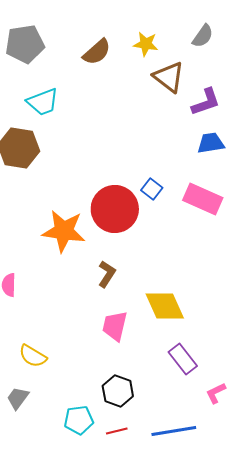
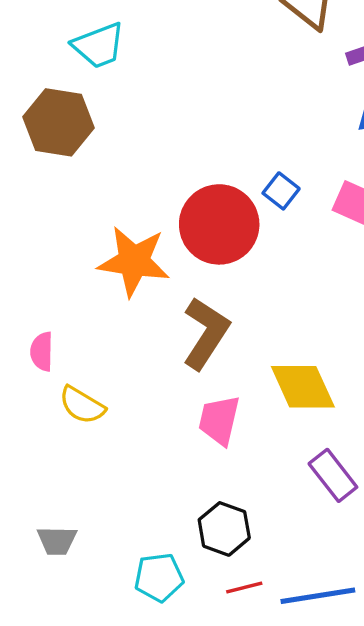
brown L-shape: (107, 274) -> (206, 333), size x1.6
yellow semicircle: (33, 356) -> (82, 405), moved
gray trapezoid: (18, 398) -> (57, 541), turned -125
red line: (117, 431) -> (244, 587), moved

